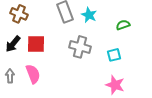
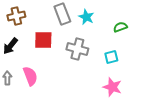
brown cross: (19, 14) -> (16, 16), turned -36
red square: (36, 44) -> (43, 40), moved

